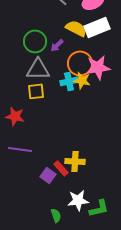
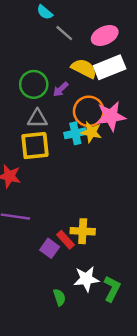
gray triangle: (38, 69) -> (37, 119), size x0.7
yellow square: (36, 91) -> (35, 146), size x1.4
green L-shape: (99, 208) -> (112, 289), turned -50

